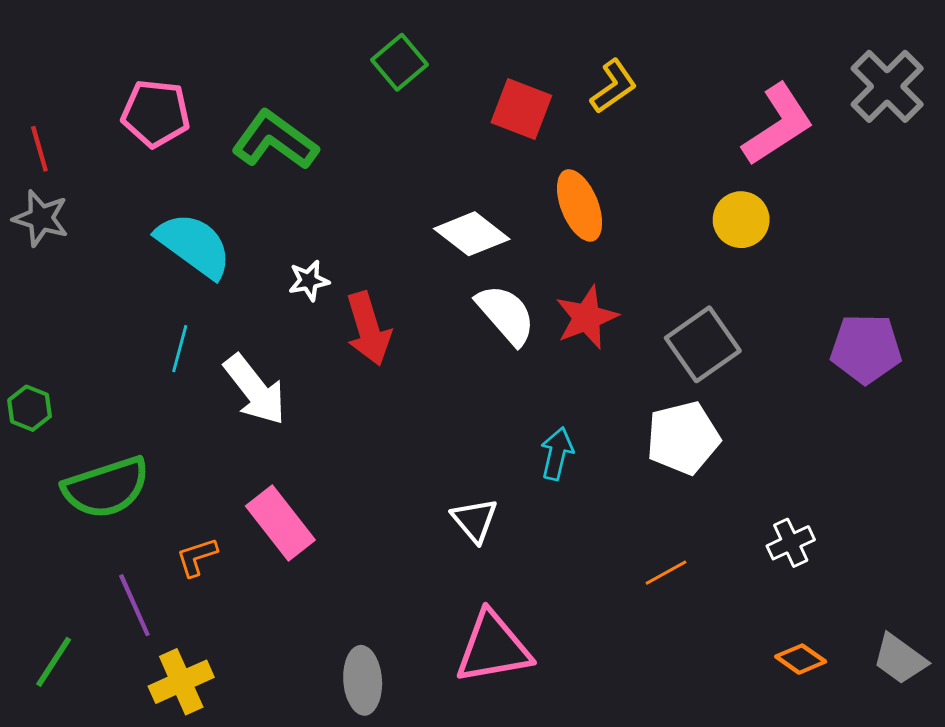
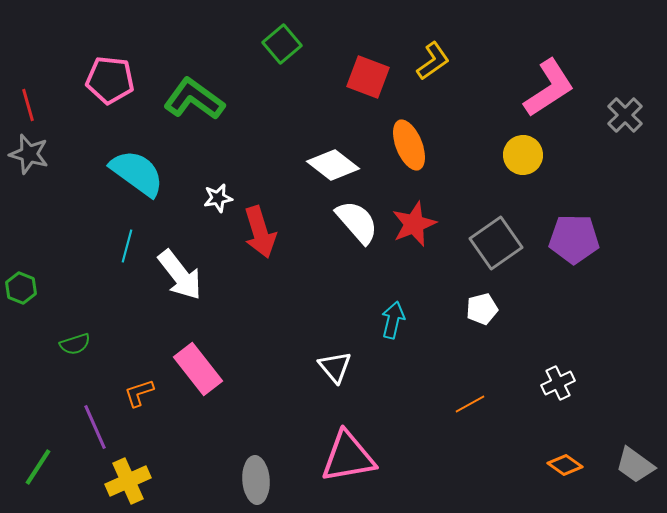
gray cross: (887, 86) -> (625, 115), moved, size x0.7
purple pentagon: (866, 349) -> (574, 239), moved
white pentagon: (683, 438) -> (482, 309), size x0.6
green semicircle: (106, 488) -> (75, 344), size x0.5

